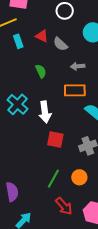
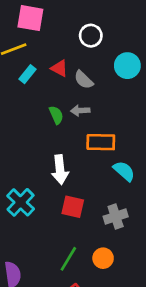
cyan rectangle: (18, 41) -> (27, 74), turned 56
gray arrow: (78, 66) -> (80, 111), moved
cyan cross: (17, 104) -> (21, 202), moved

